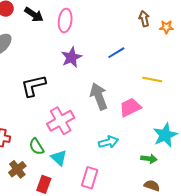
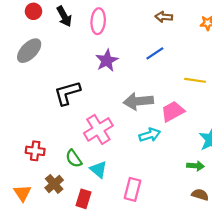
black arrow: (34, 15) -> (64, 16), turned 30
brown arrow: (144, 19) -> (164, 17), moved, turned -70
gray arrow: (99, 96) -> (138, 101), turned -72
cyan arrow: (108, 142) -> (150, 135), moved

